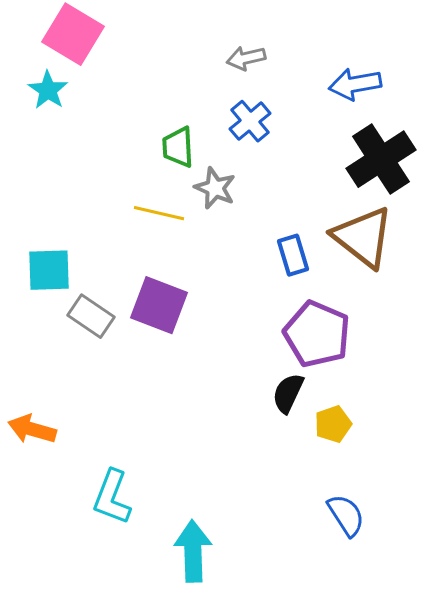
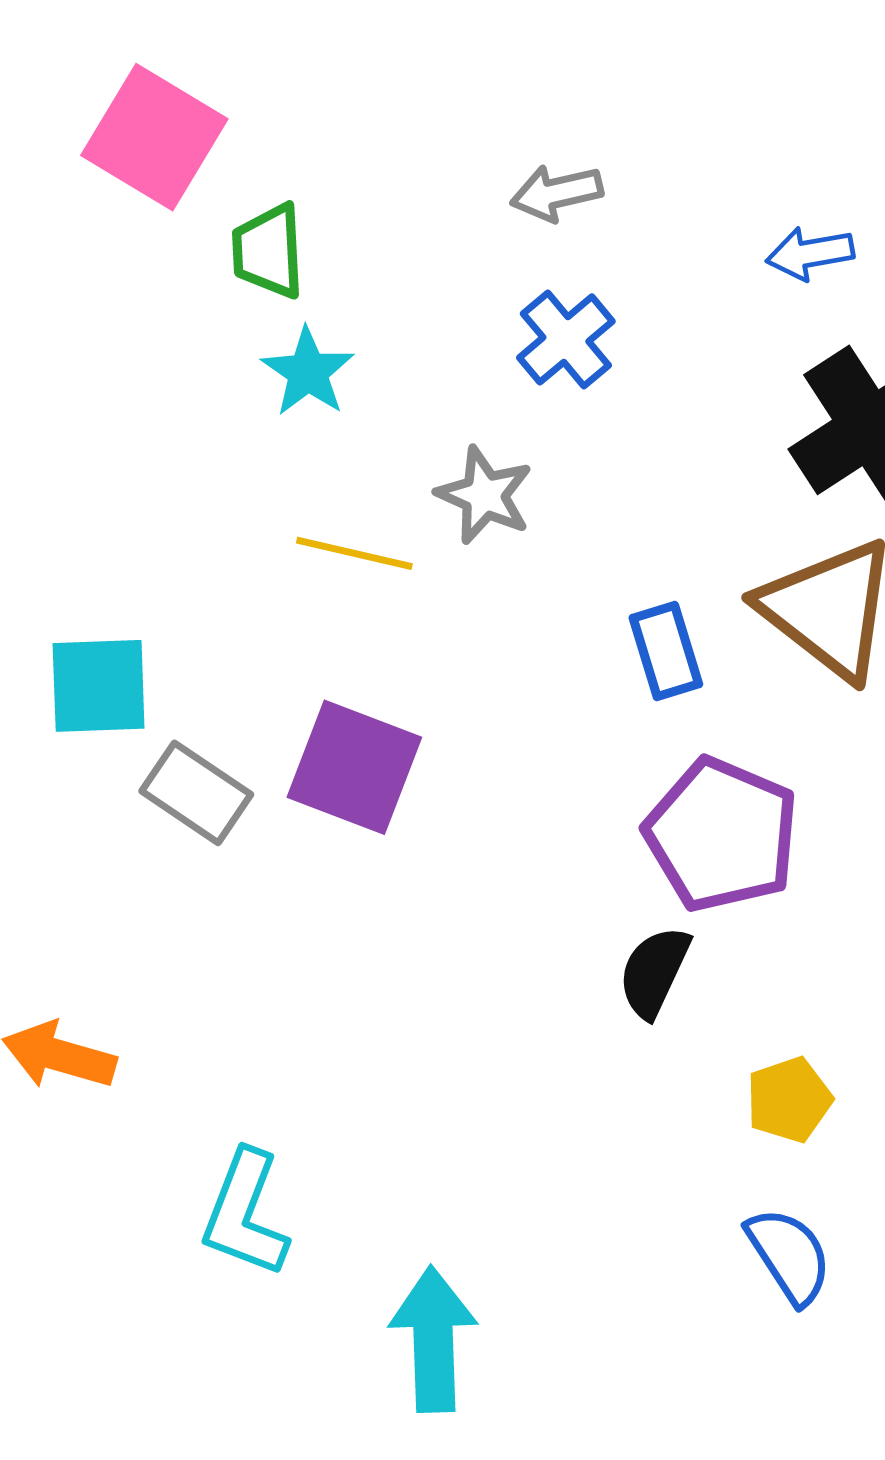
blue arrow: (355, 84) -> (810, 253), size x0.7
cyan star: (48, 90) -> (308, 372), moved
green trapezoid: (178, 147) -> (268, 251), moved
yellow pentagon: (333, 424) -> (789, 1100), moved

